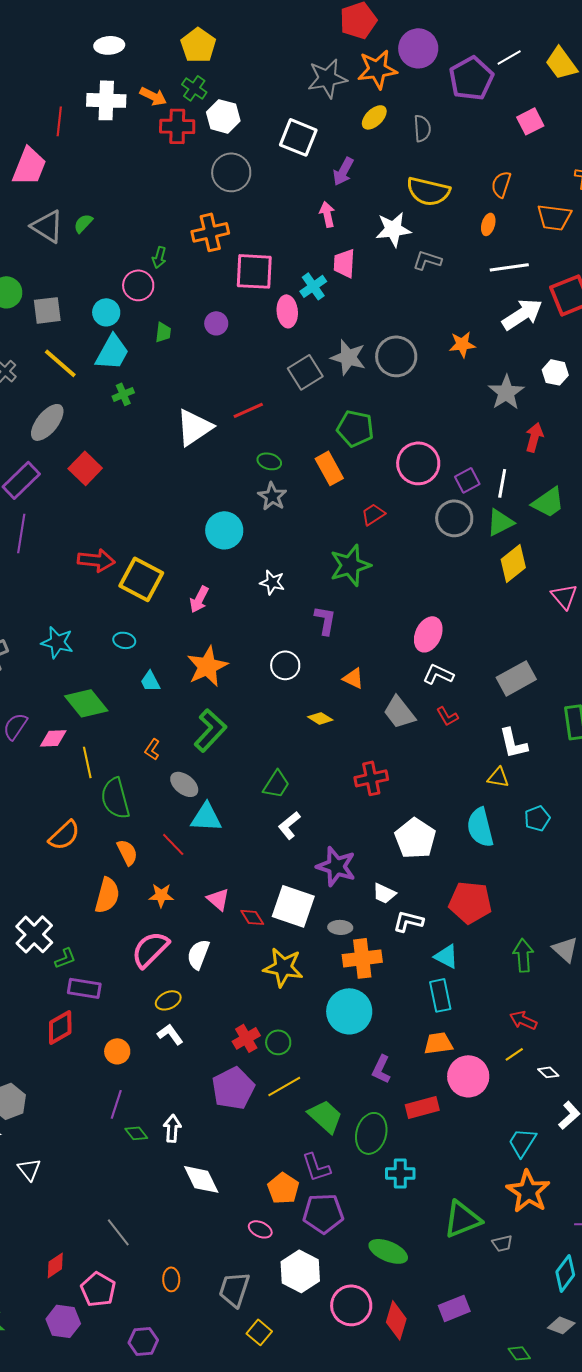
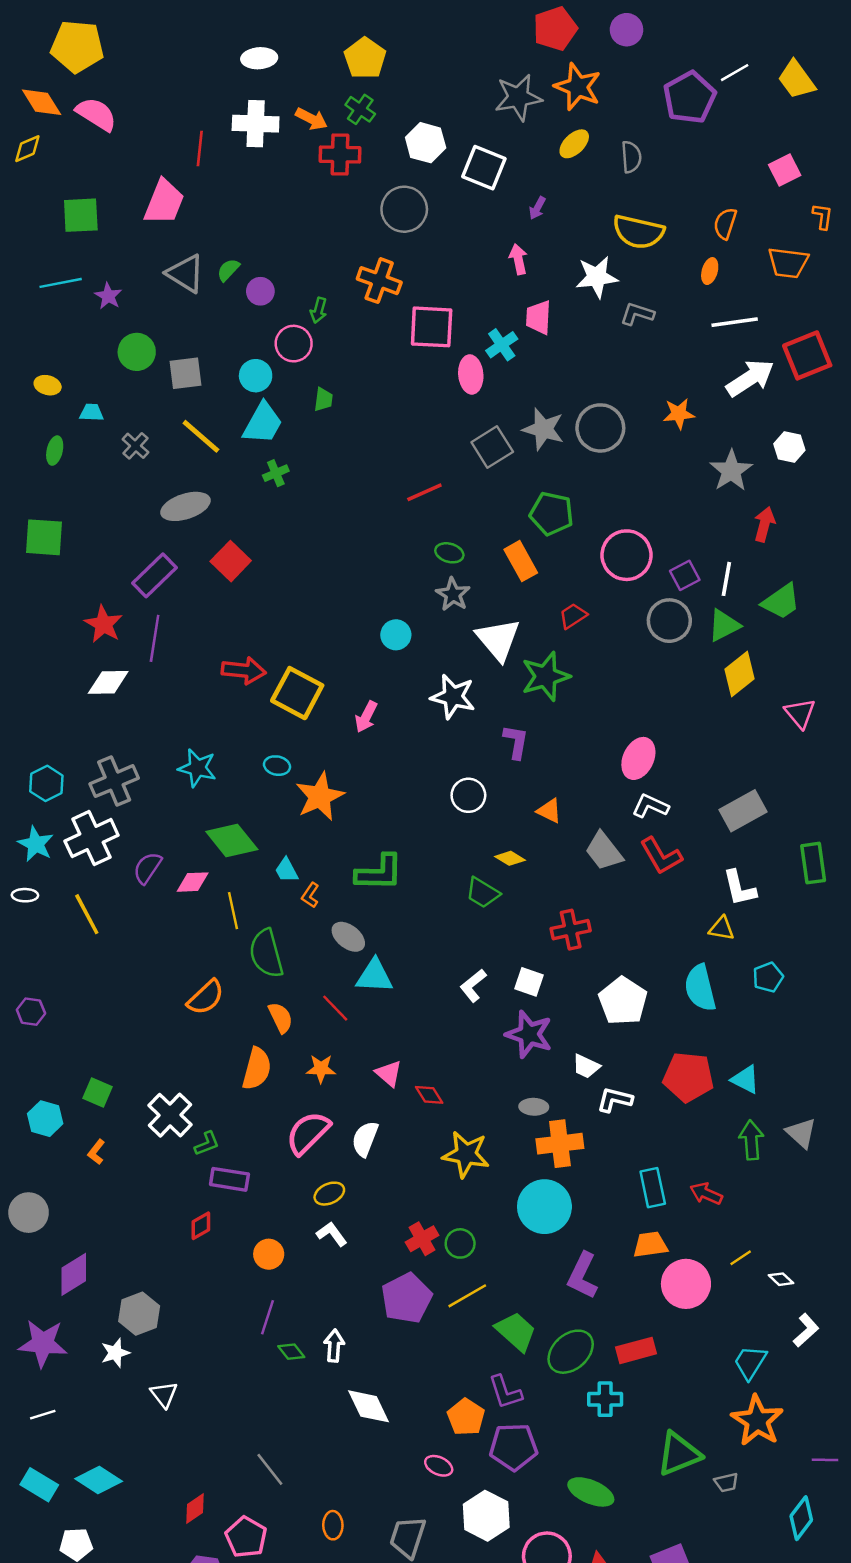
purple circle: (418, 48) -> (627, 30), moved, size x0.7
orange star: (377, 69) -> (578, 87), turned 30
white hexagon: (223, 116) -> (426, 143), moved
pink square: (530, 121) -> (785, 170), moved
purple arrow: (343, 171) -> (537, 208), size x0.7
orange cross: (210, 232) -> (379, 281), turned 33
purple circle: (216, 323) -> (260, 291), moved
gray ellipse: (47, 422) -> (185, 506), turned 33
white triangle: (194, 427) -> (498, 640), moved, turned -36
cyan circle: (224, 530) -> (396, 635), size x0.7
white star: (272, 582) -> (453, 697), size x1.5
orange star: (207, 666) -> (320, 796), moved
cyan trapezoid: (150, 681) -> (287, 870), moved
red L-shape: (447, 716) -> (661, 856), size x1.6
green L-shape: (210, 730) -> (379, 873), turned 48
green trapezoid: (276, 784) -> (483, 893), moved, turned 88
white square: (293, 906) -> (529, 982), moved, size x0.6
cyan triangle: (446, 956) -> (745, 1079), moved
red arrow: (523, 1020) -> (706, 1194), moved
red diamond: (60, 1027) -> (201, 1226), size x0.7
purple L-shape: (381, 1069) -> (583, 1276), size x1.4
red rectangle: (422, 1107) -> (636, 1350), moved
green ellipse: (371, 1133) -> (571, 1352), turned 33

